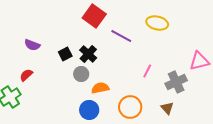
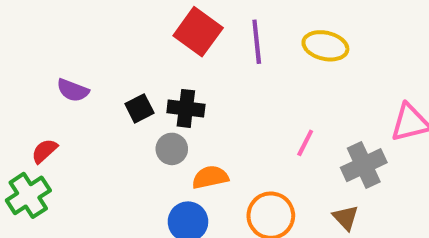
purple line: (121, 36) -> (257, 42), moved, turned 55
black cross: (88, 54) -> (186, 108), turned -36
red semicircle: (26, 75) -> (44, 151), moved

